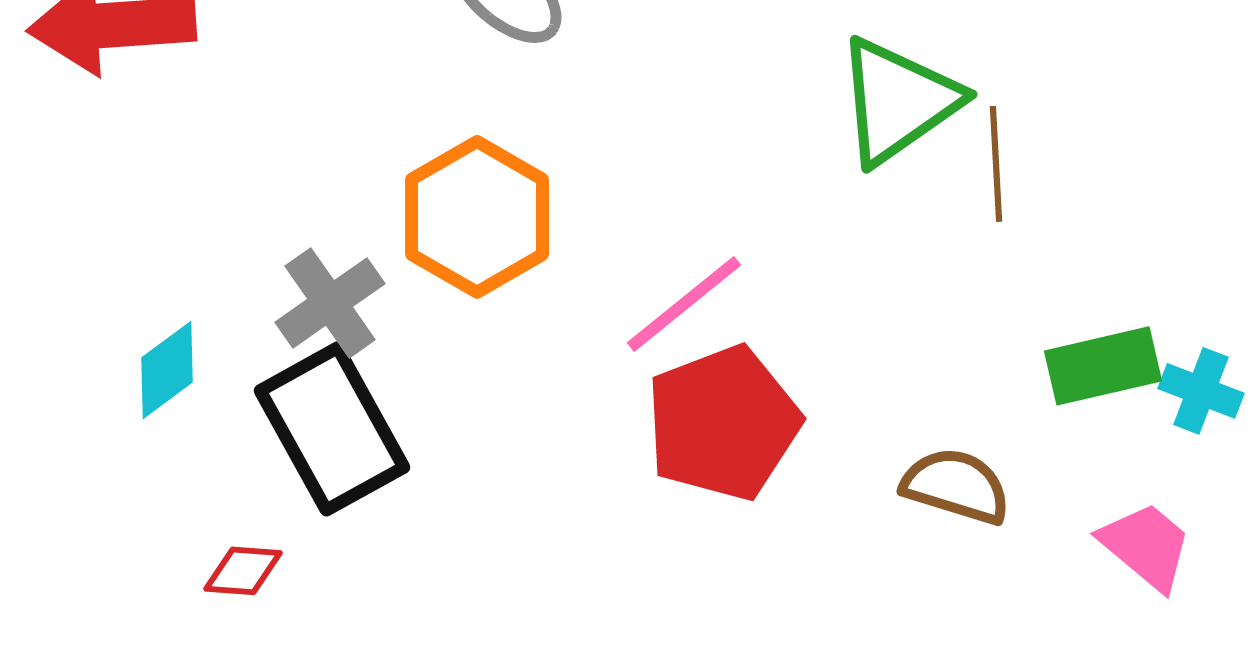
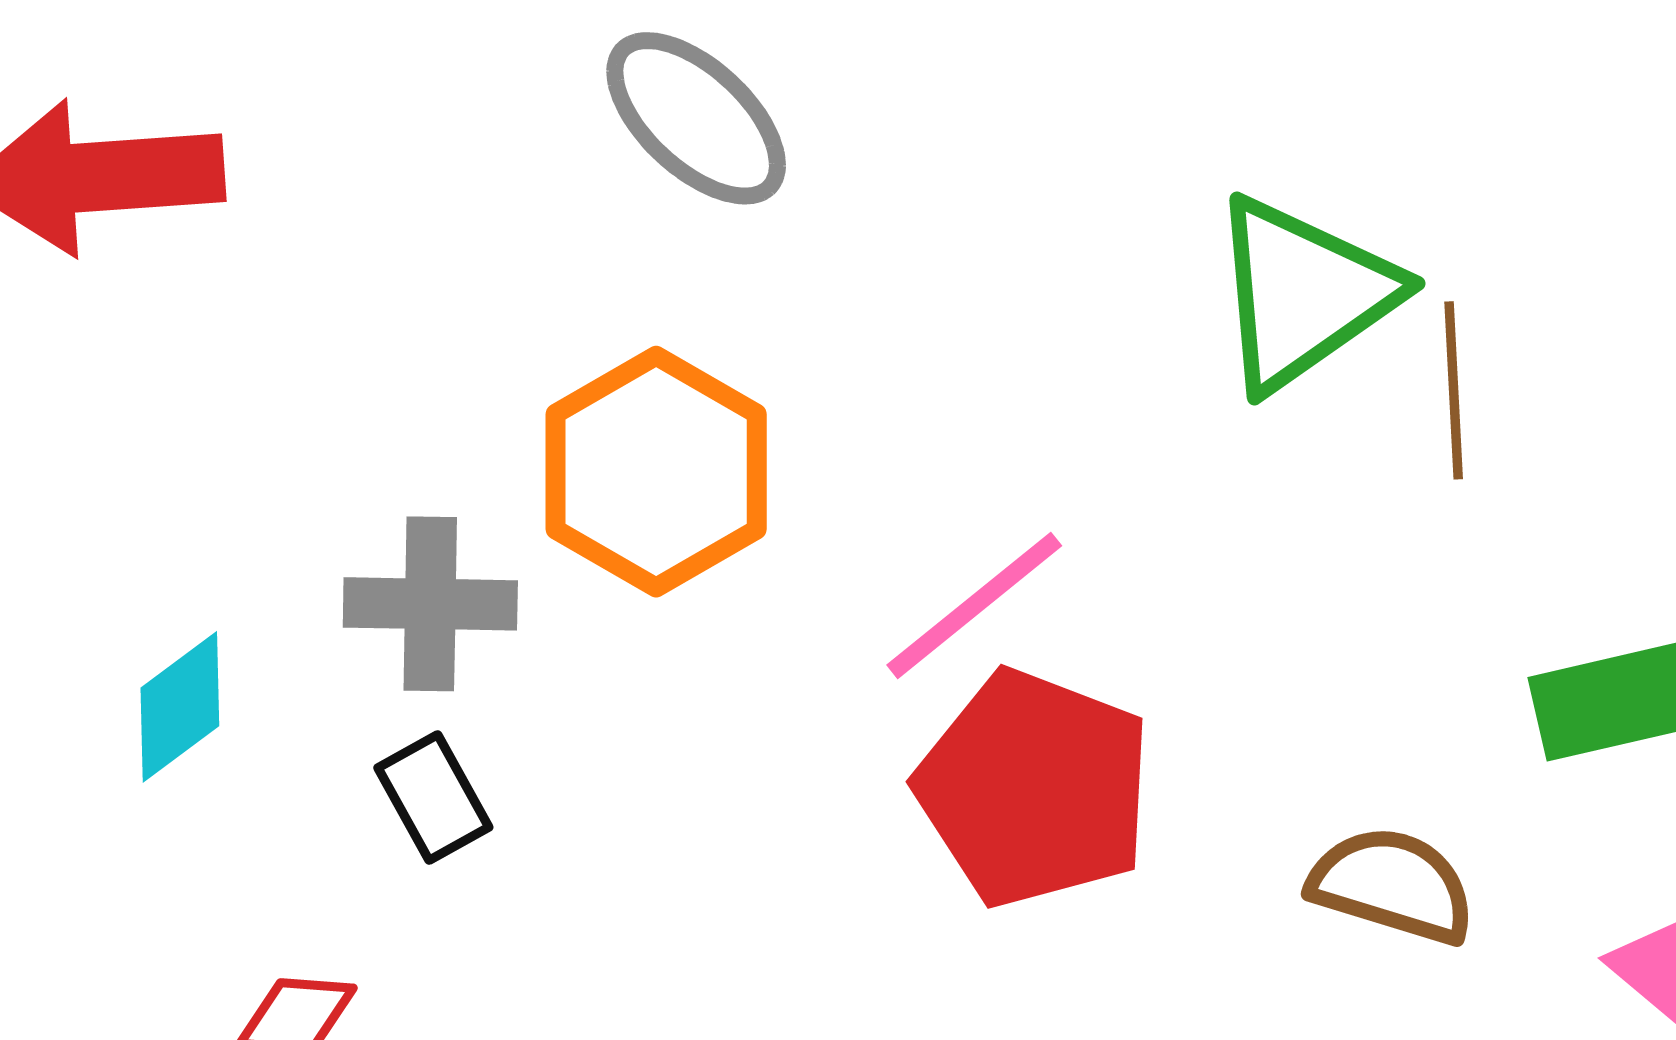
gray cross: (330, 303) -> (430, 604), turned 36
red pentagon: (723, 423) -> (1034, 788), turned -30
black rectangle: (332, 429) -> (433, 797), size x0.5

